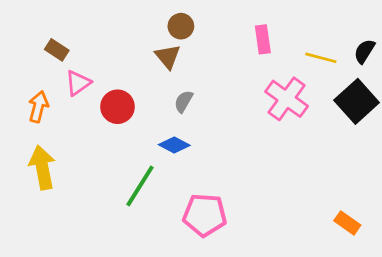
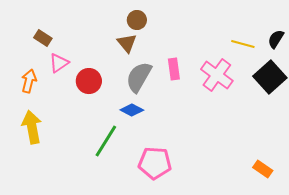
pink rectangle: (263, 39) -> (174, 69), moved
gray semicircle: (184, 101) -> (139, 77), size x1.8

